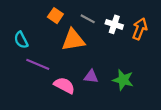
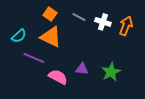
cyan semicircle: (21, 40) -> (19, 36), turned -105
orange triangle: (73, 40) -> (51, 37), moved, turned 35
green star: (123, 80) -> (111, 72), turned 30

